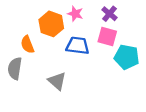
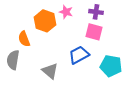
purple cross: (110, 14) -> (96, 12), turned -32
blue trapezoid: (78, 46) -> (79, 55), moved, turned -35
cyan pentagon: (127, 57) -> (111, 66), moved

